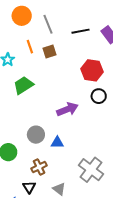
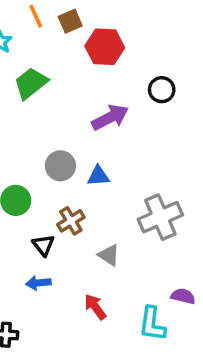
red hexagon: (92, 70) -> (105, 47), moved
gray cross: (91, 170) -> (160, 217), turned 35
black triangle: (29, 187) -> (43, 245), moved

